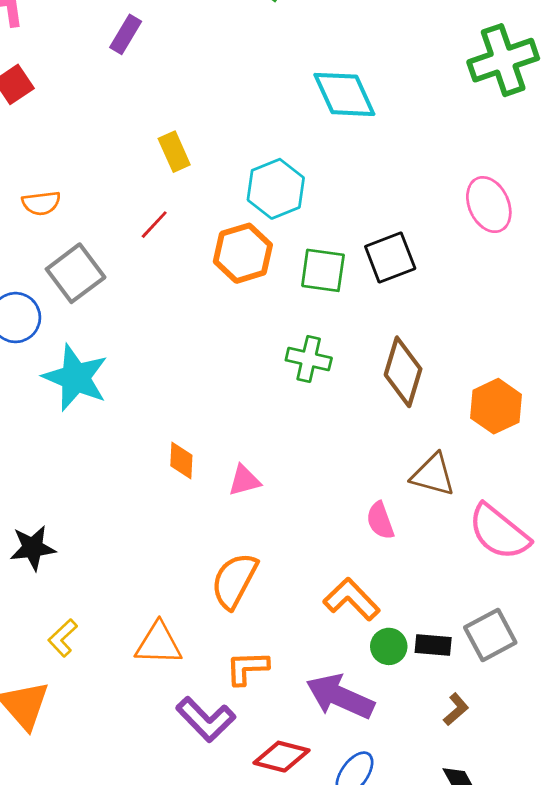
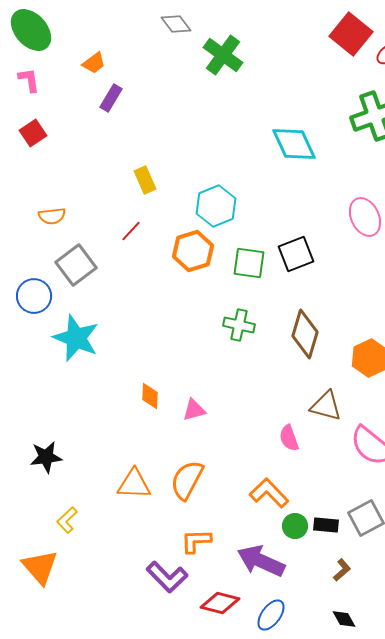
cyan diamond: (344, 94) -> (294, 144), moved
orange triangle: (159, 644) -> (134, 484), moved

